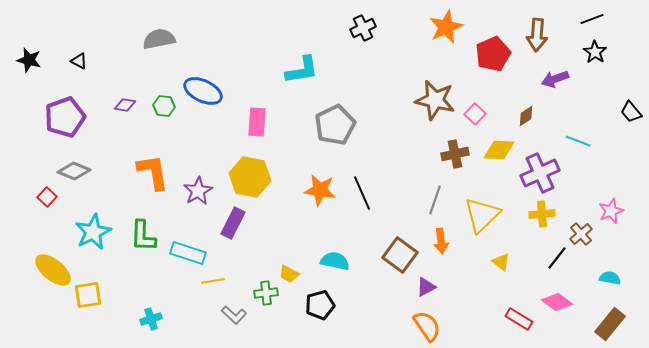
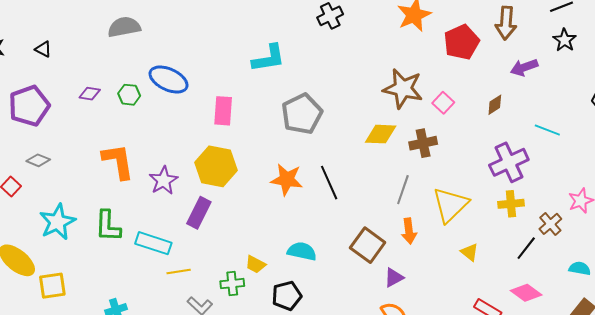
yellow diamond: (499, 150) -> (381, 134), moved
gray diamond: (74, 171) -> (38, 160), size x0.7

